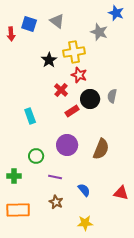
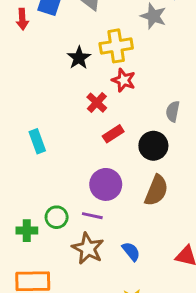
black circle: (90, 99) -> (153, 146), moved
cyan rectangle: (30, 116) -> (37, 141), moved
green circle: (36, 156) -> (57, 217), moved
purple line: (55, 177) -> (92, 216), moved
brown star: (56, 202) -> (88, 248), moved, size x1.5

